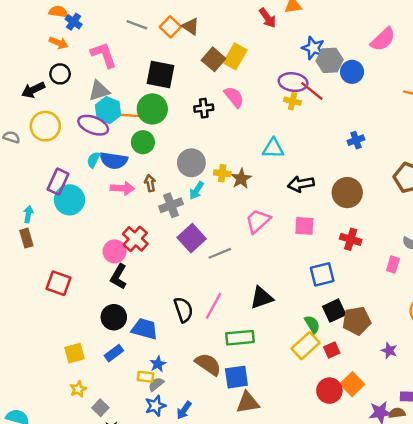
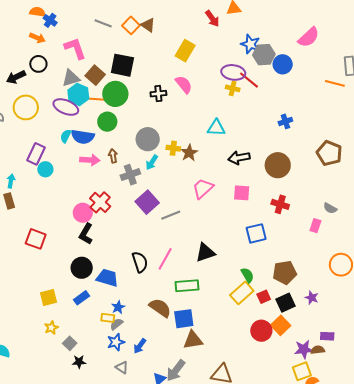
brown square: (214, 59) -> (95, 75), moved
cyan circle: (69, 200) -> (45, 169), size x0.6
black square: (334, 311) -> (285, 303), moved

